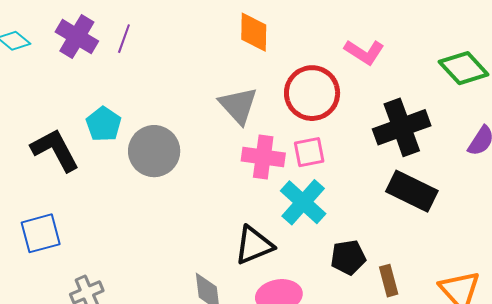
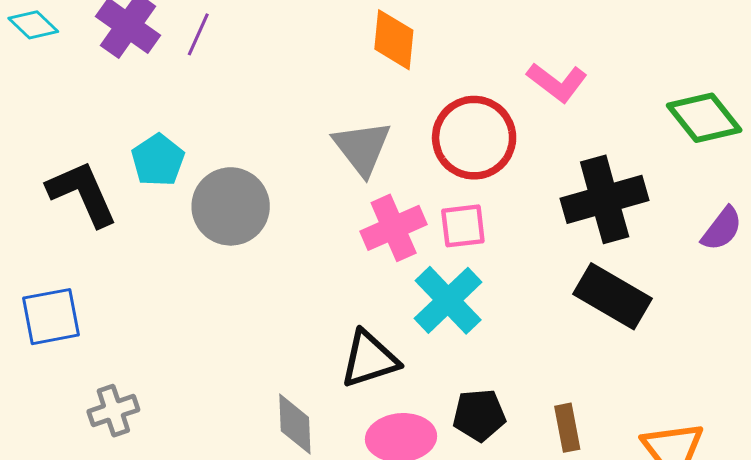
pink cross: (263, 157) -> (394, 228), turned -36
black pentagon: (348, 257) -> (479, 415), moved

